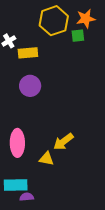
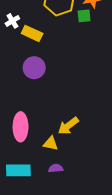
yellow rectangle: (28, 53) -> (32, 33), turned 30
purple semicircle: (27, 197) -> (56, 168), moved

